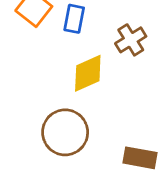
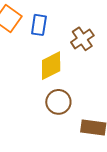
brown circle: (65, 132) -> (58, 102), moved, size x0.7

